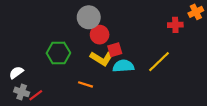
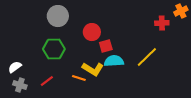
gray circle: (89, 17) -> (58, 16), moved
yellow L-shape: (102, 58) -> (93, 69), moved
red line: (36, 95) -> (47, 81), moved

